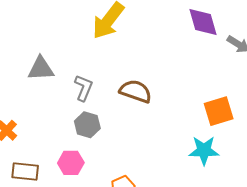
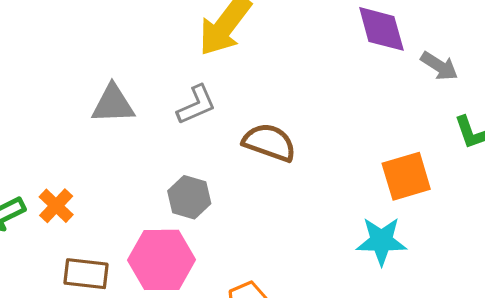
gray L-shape: (83, 88) -> (196, 105), moved, turned 44
pink hexagon: (71, 163) -> (162, 260), size x1.5

